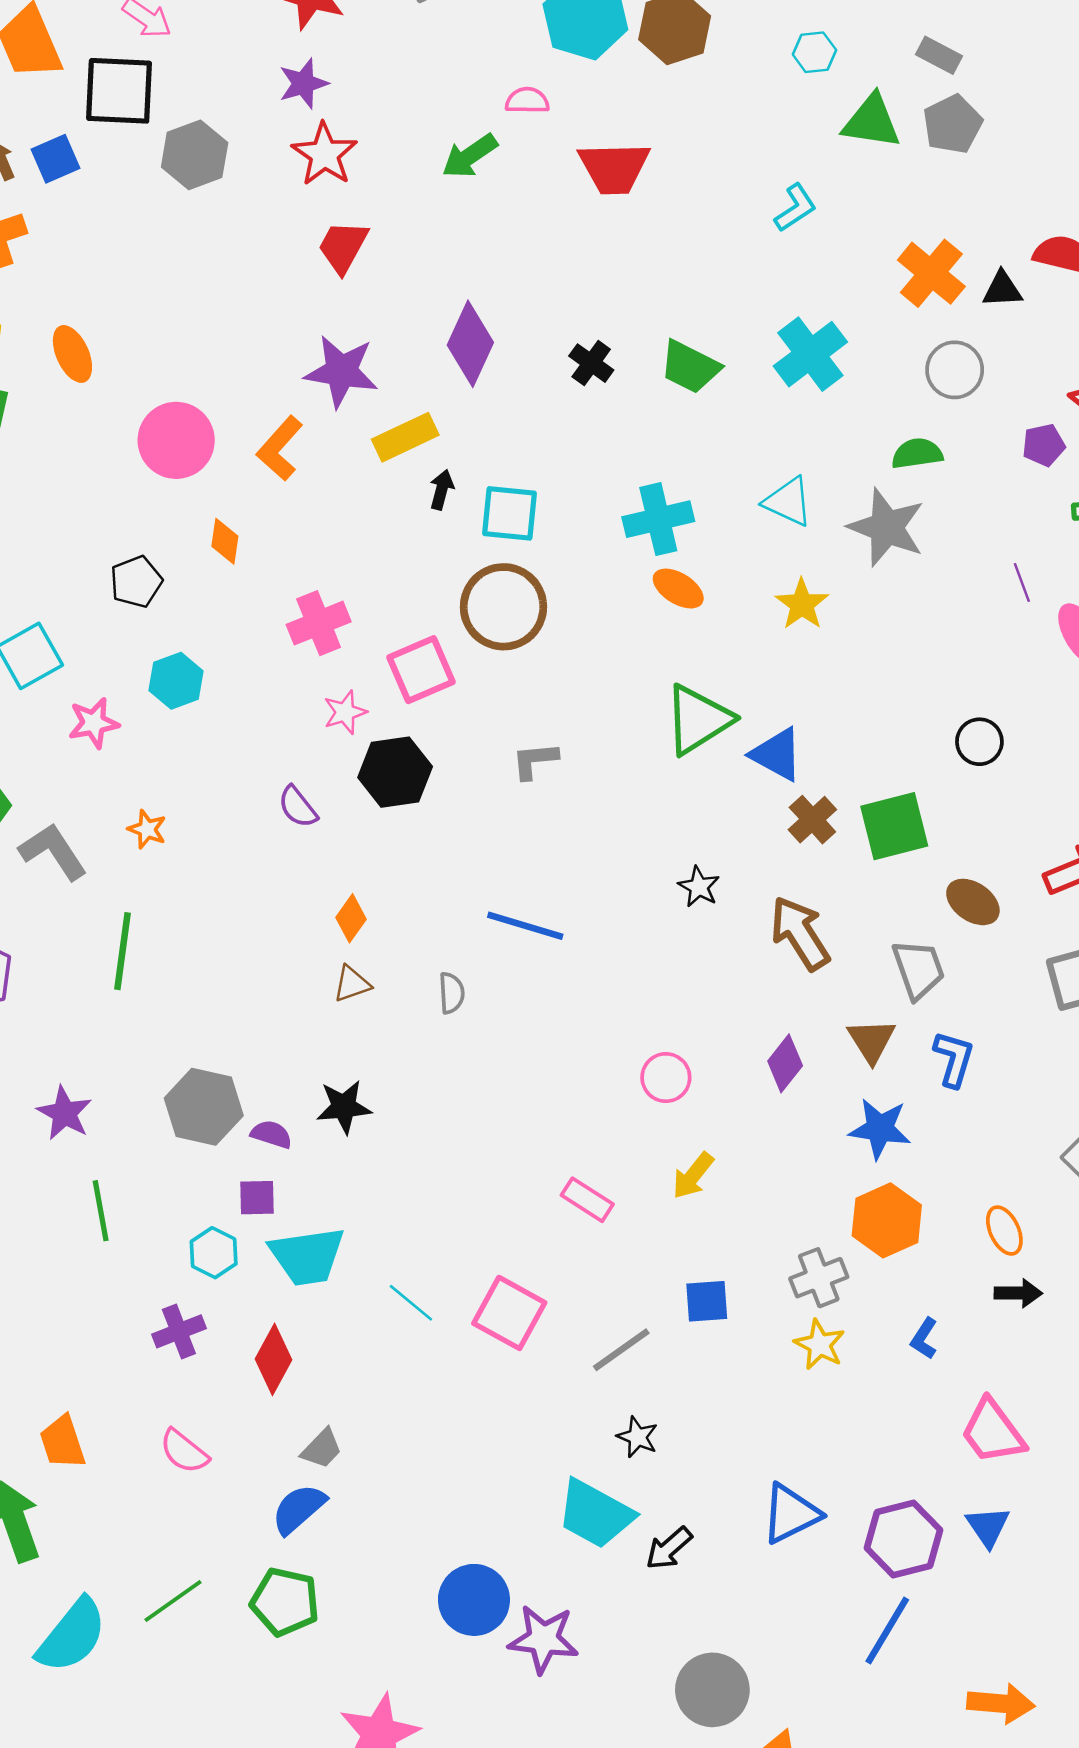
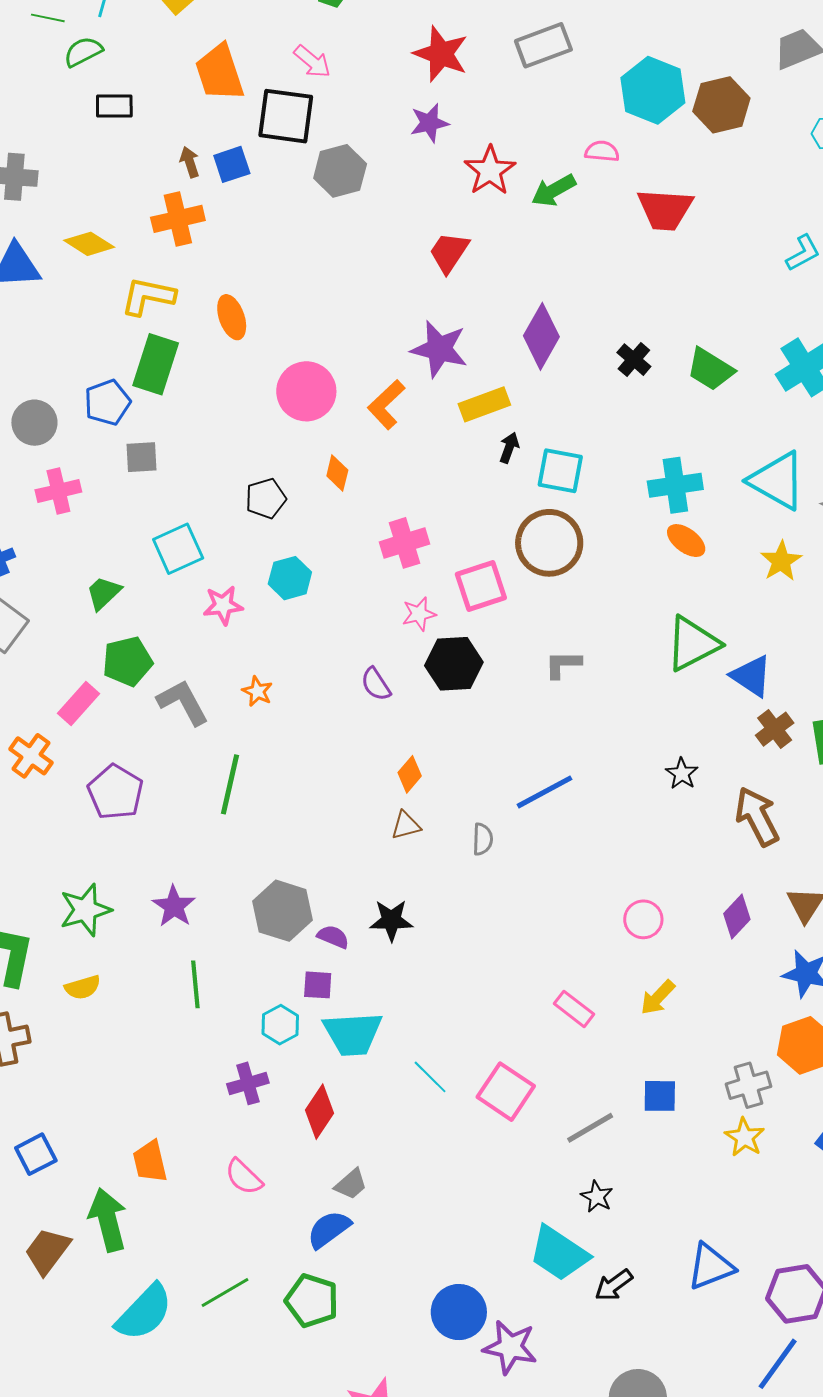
red star: (324, 154) -> (490, 171), moved
cyan triangle: (788, 502) -> (777, 481), size x1.5
blue line: (525, 926) -> (544, 792), turned -50

